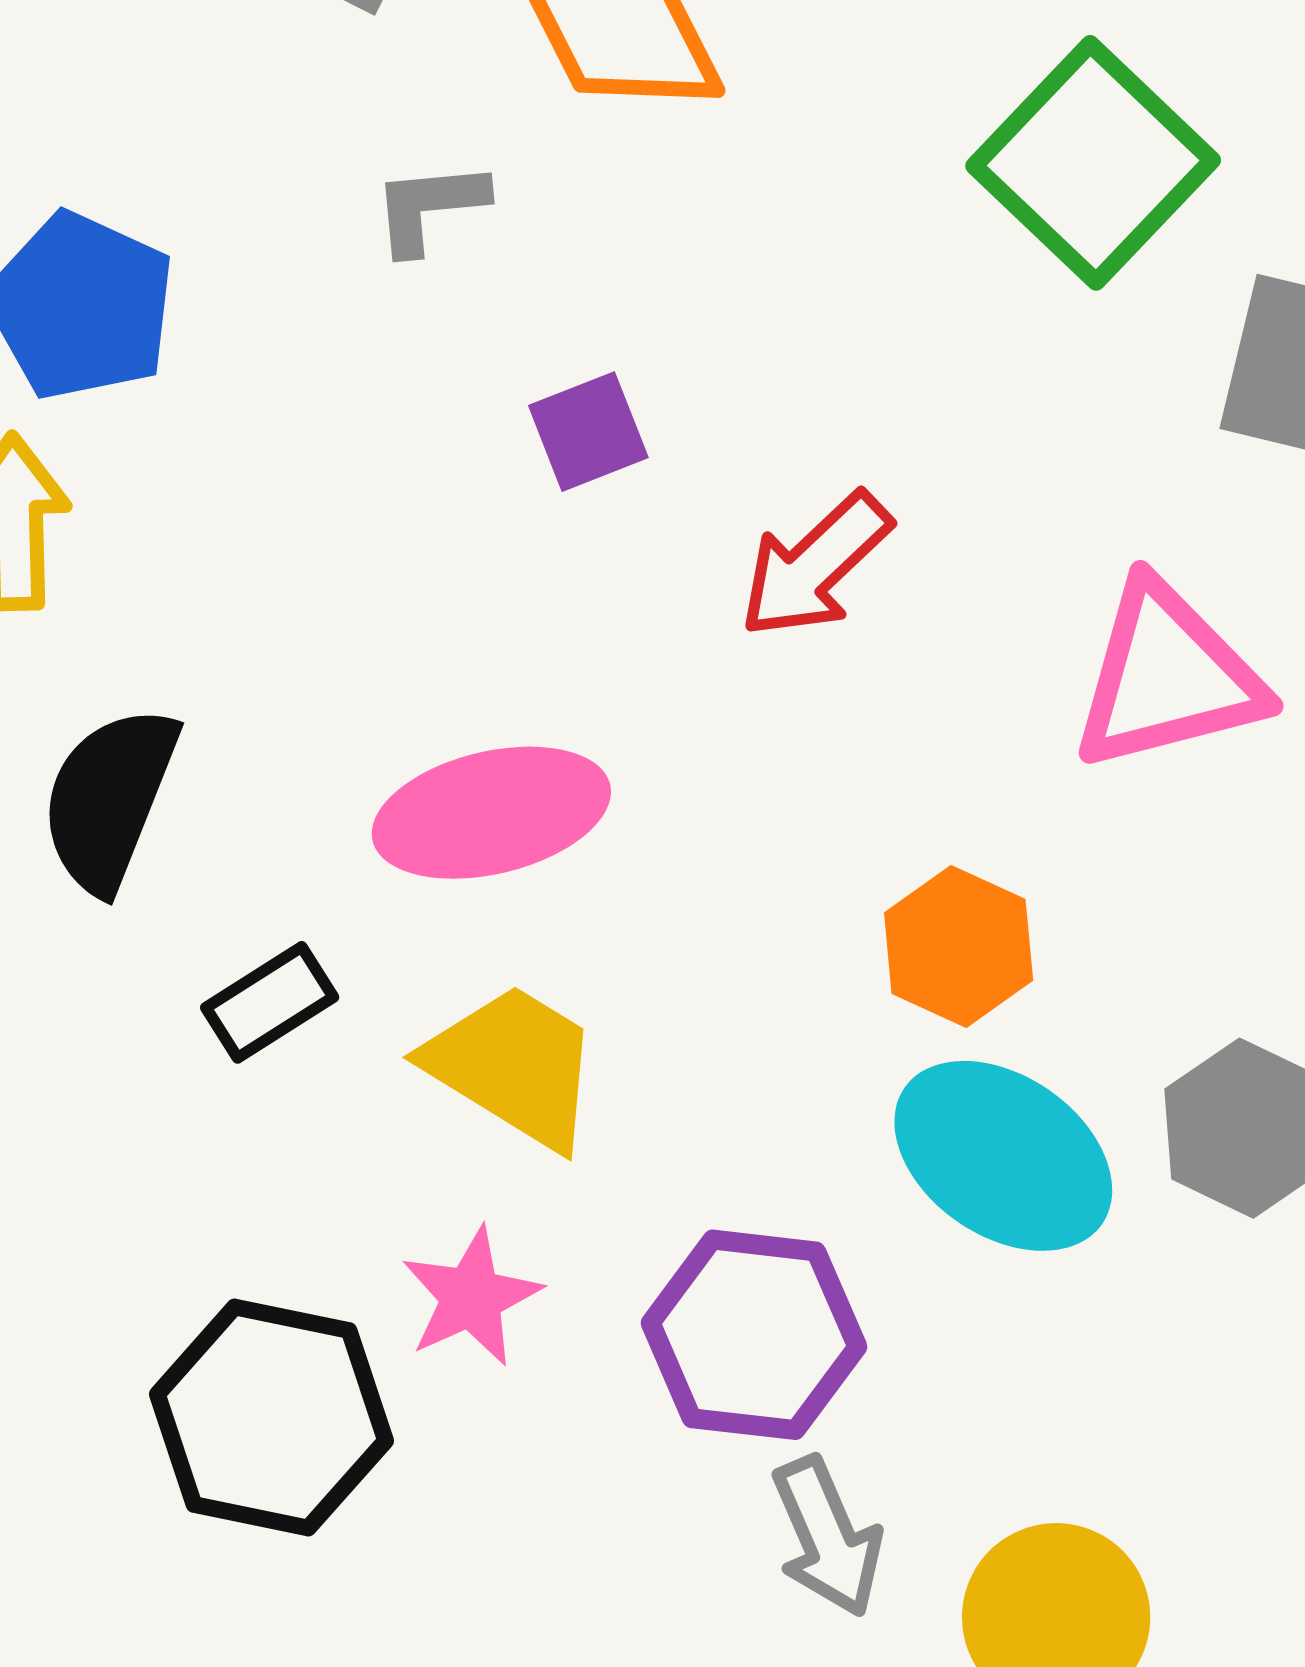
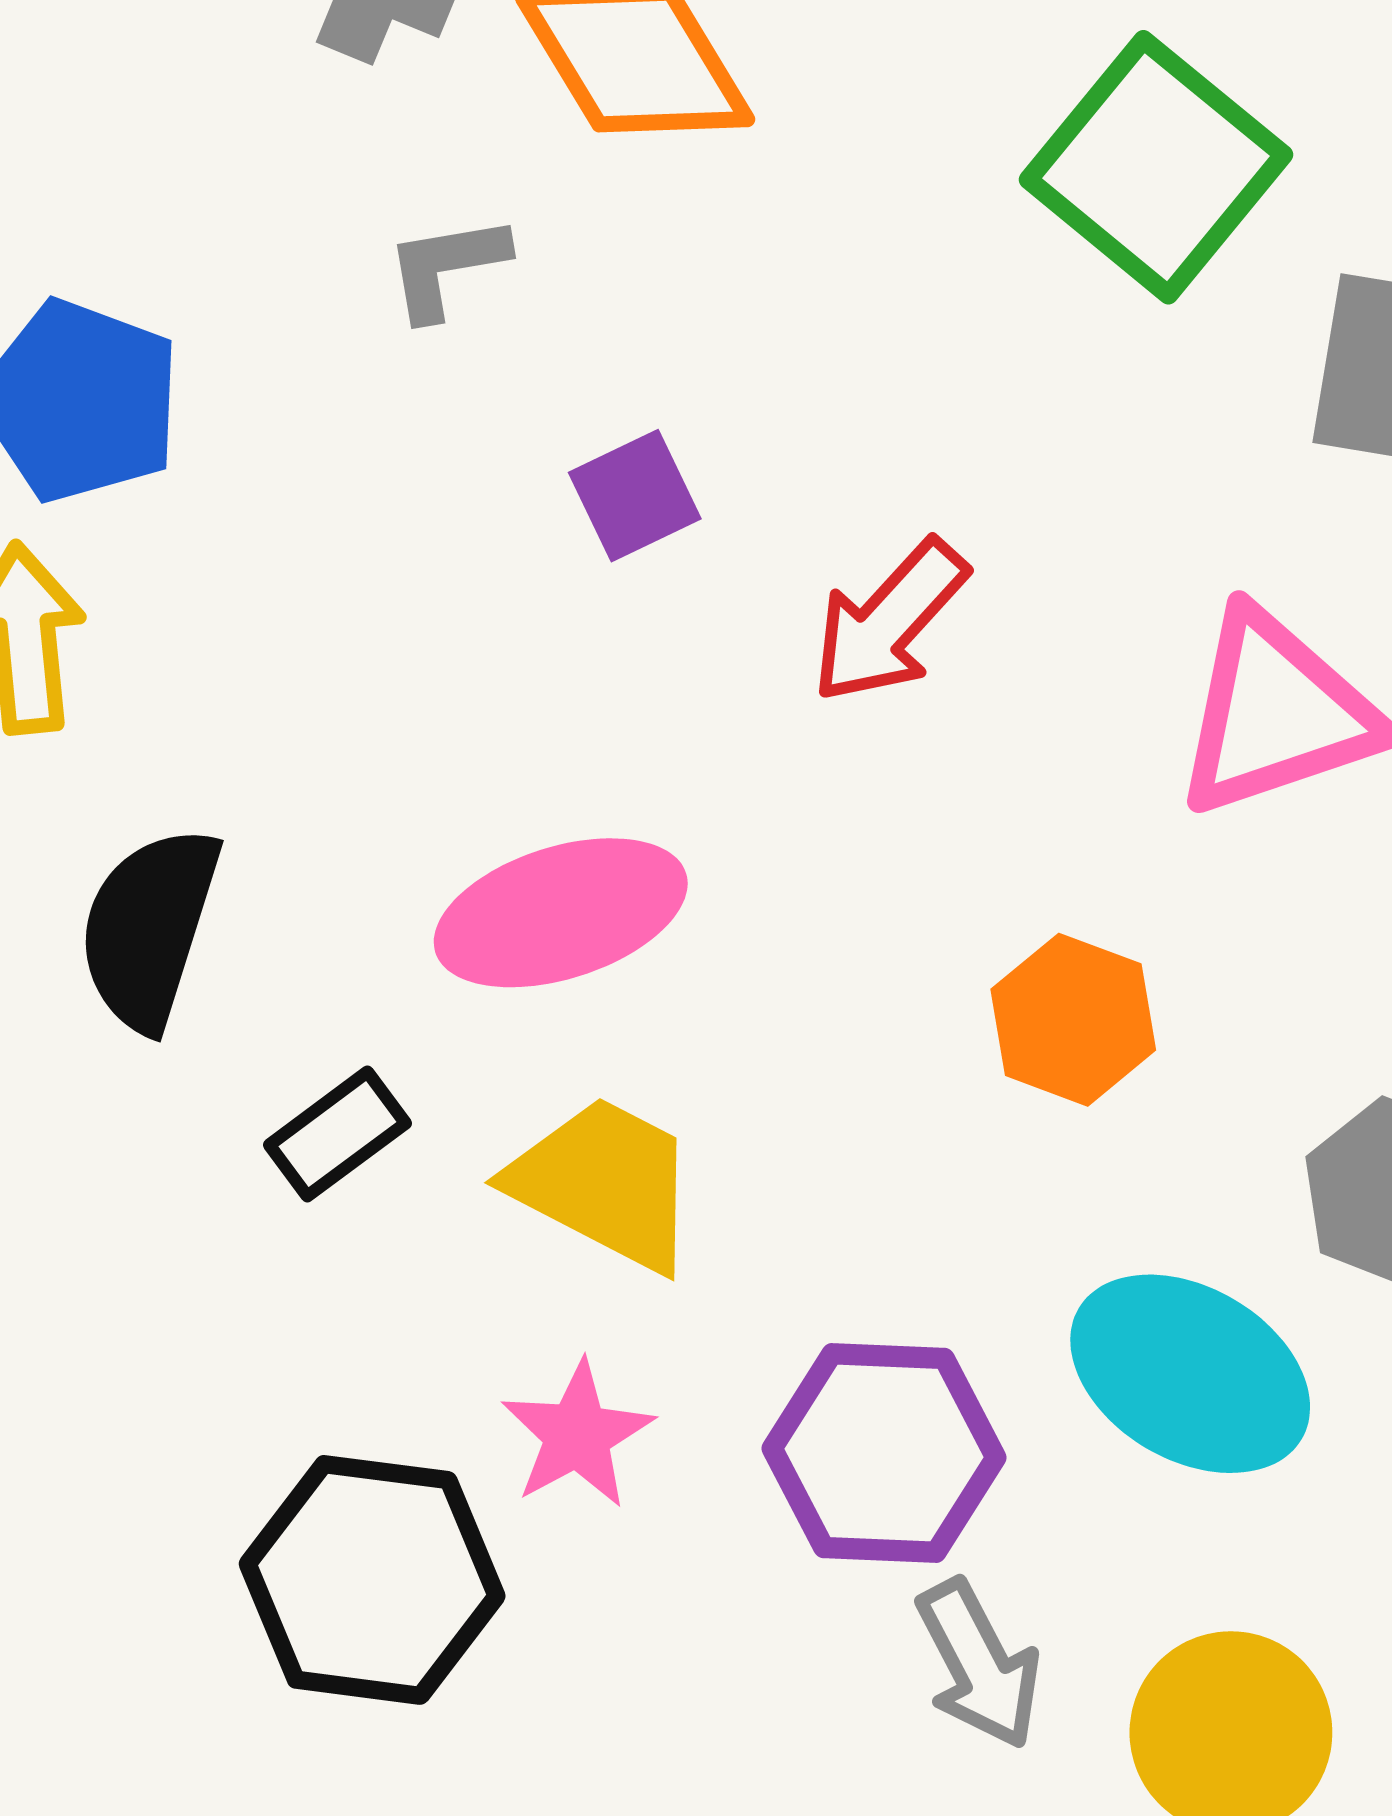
cyan ellipse: (1003, 1156) -> (1190, 1374), moved

